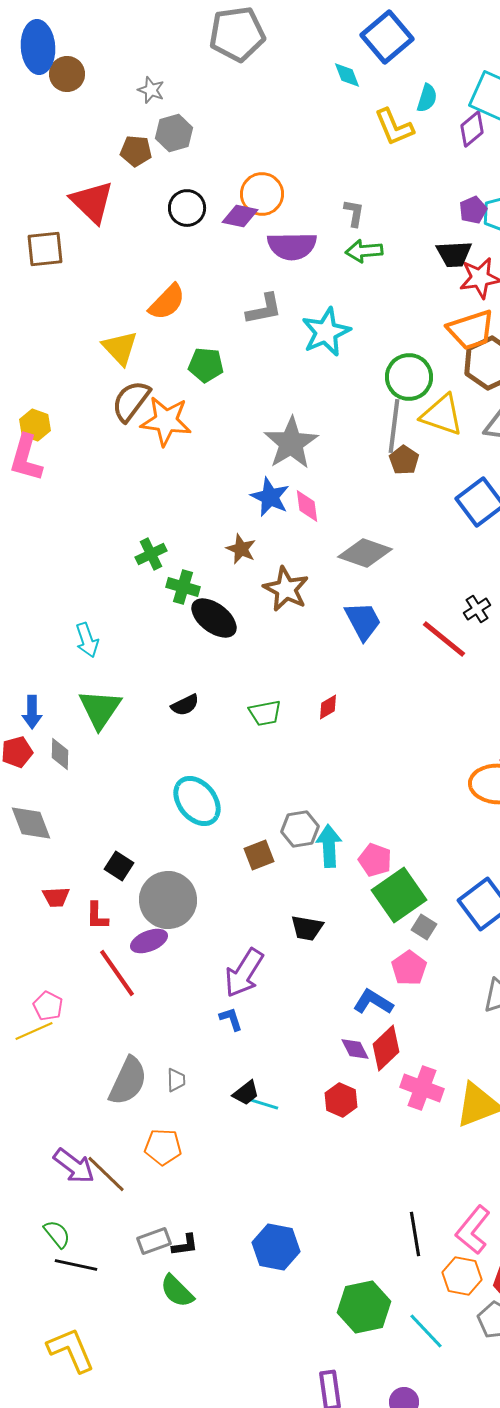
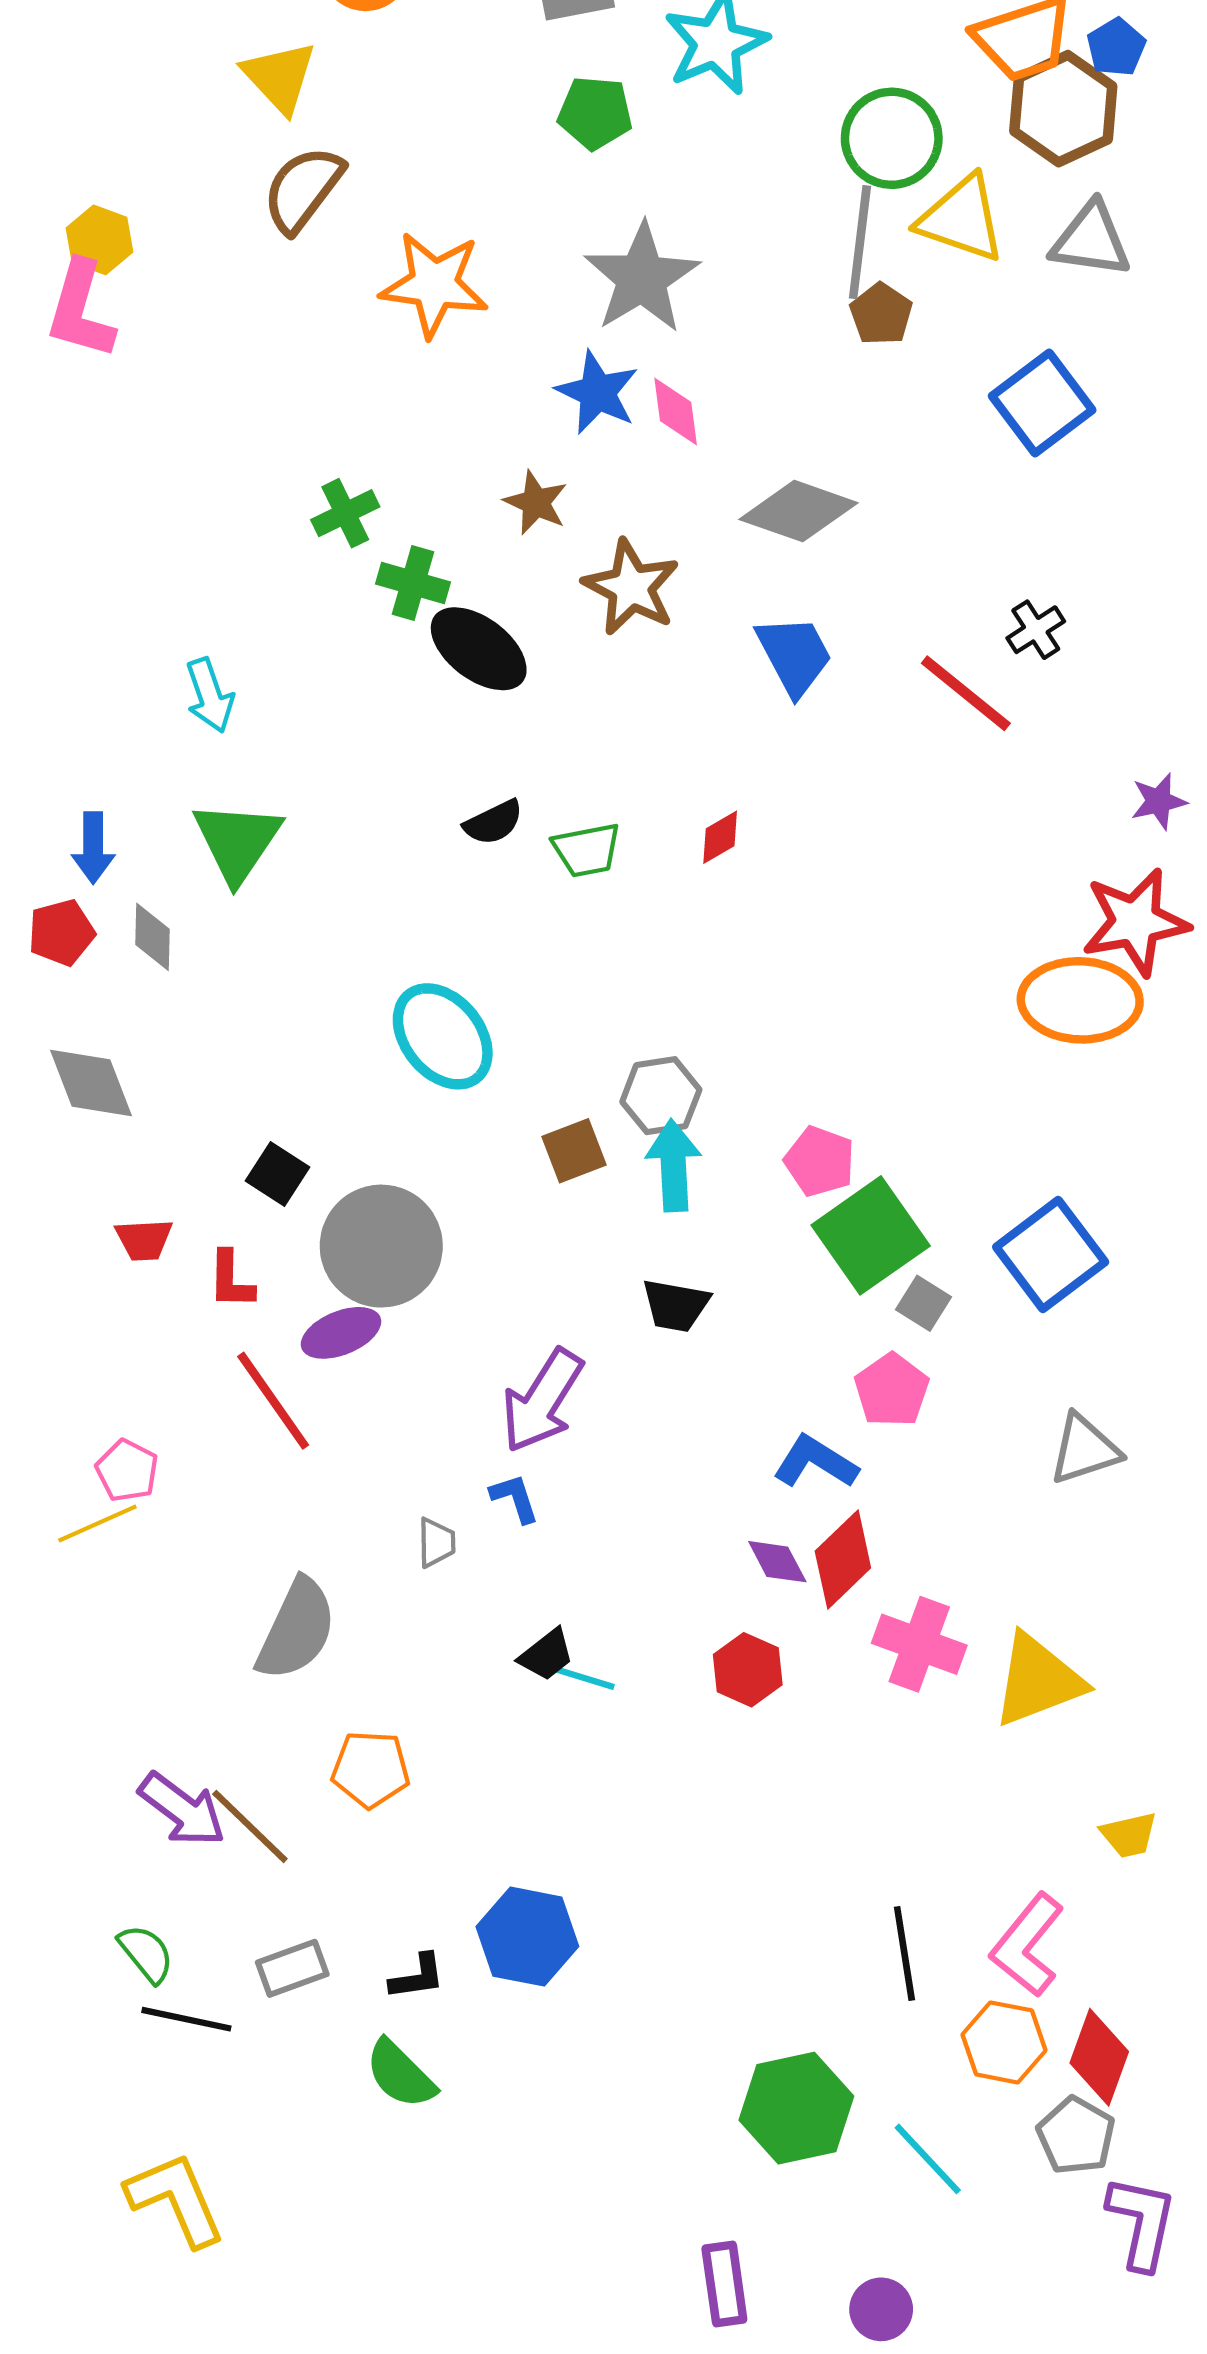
green pentagon: (206, 365) -> (595, 113), moved
orange star: (166, 421) -> (434, 284), moved
black semicircle: (185, 705) -> (494, 822), moved
cyan arrow: (329, 846) -> (674, 1166), moved
gray trapezoid: (176, 1080) -> (436, 1543), moved
gray rectangle: (154, 1241) -> (292, 1968), moved
blue hexagon: (276, 1247) -> (527, 1937), moved

